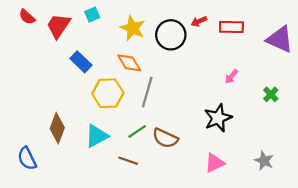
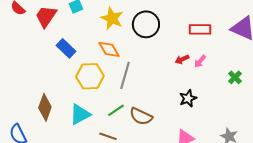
red arrow: (199, 21) -> (182, 59), moved
red rectangle: (231, 27) -> (200, 29), moved
black star: (218, 118) -> (188, 98), size x0.7

